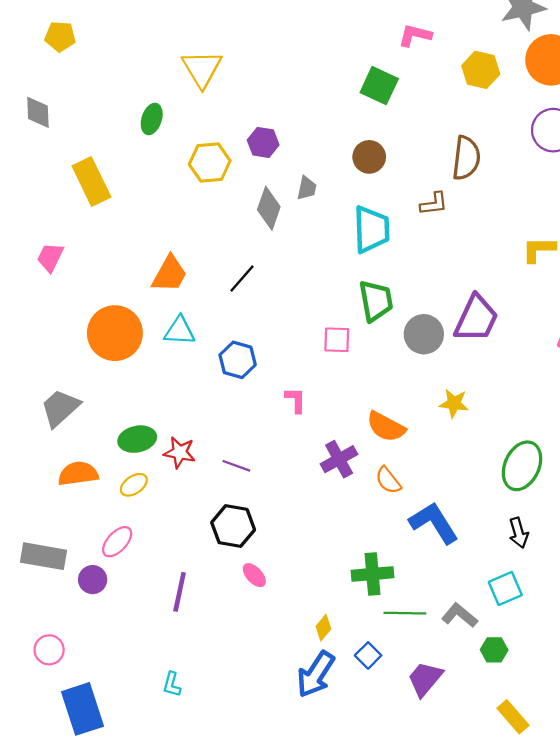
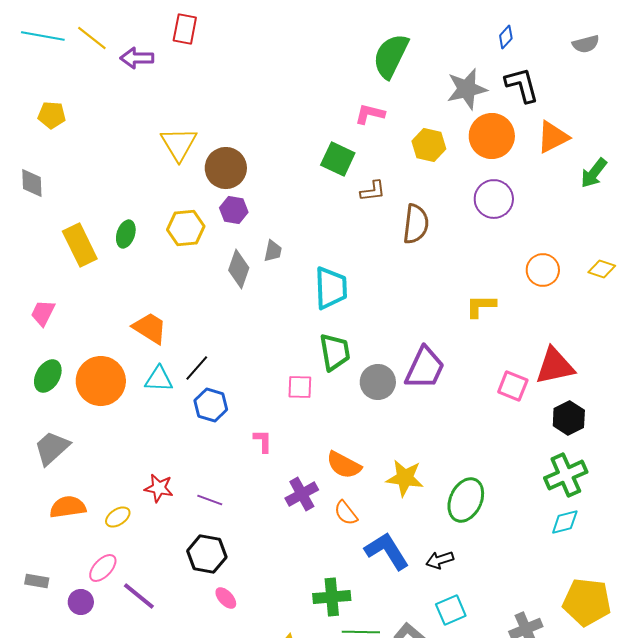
green ellipse: (152, 119) -> (126, 234), moved
brown circle: (369, 157) -> (226, 168), moved, size x1.4
brown L-shape: (434, 204) -> (373, 191), moved
orange trapezoid: (170, 274) -> (150, 328), turned -87
black line: (242, 278) -> (197, 368), moved
yellow star: (454, 403) -> (405, 478), moved, size x1.4
green ellipse: (137, 439) -> (48, 376), moved, turned -48
black arrow: (519, 533) -> (440, 560), moved, turned 88
gray rectangle: (44, 556) -> (37, 581), size x0.6
purple line: (180, 592) -> (139, 596), moved, turned -63

